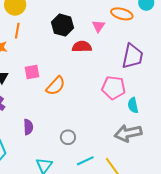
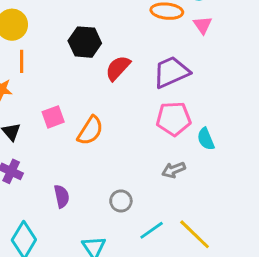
pink triangle: (98, 26) -> (203, 25), moved
red semicircle: (82, 47) -> (118, 68), turned -36
purple trapezoid: (133, 56) -> (171, 72), moved, turned -116
gray arrow: (128, 133) -> (174, 170), moved, size x0.6

